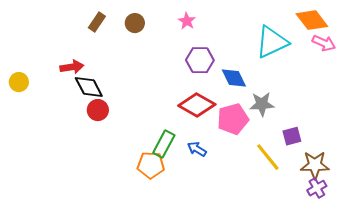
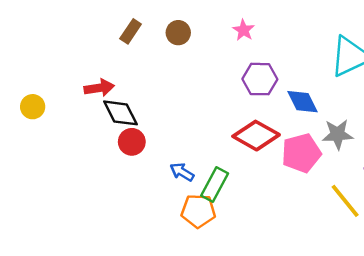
blue arrow: (197, 149) -> (182, 172), moved

